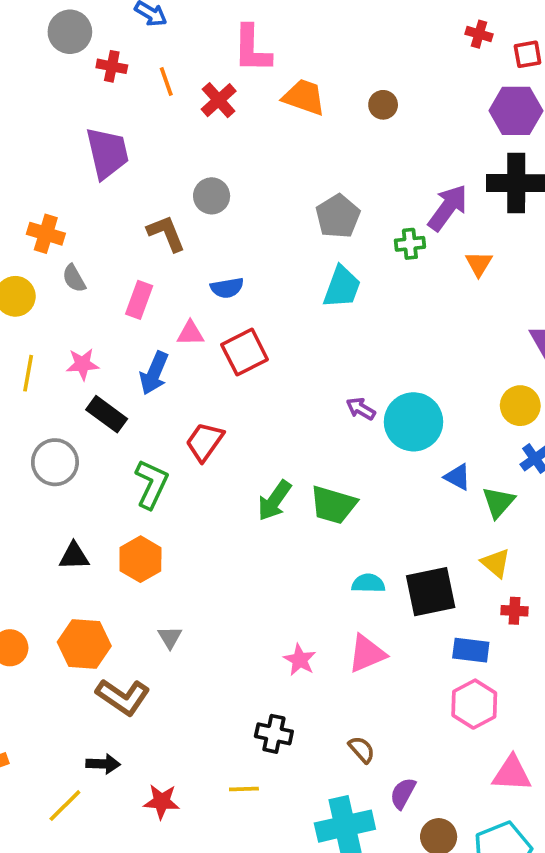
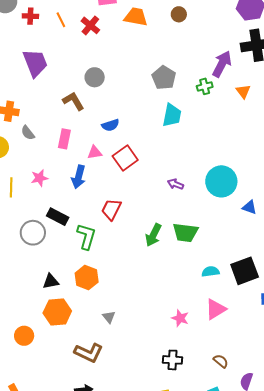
purple arrow: (361, 409) -> (175, 184), moved
black rectangle: (107, 414) -> (58, 217), moved
orange hexagon: (84, 644) -> (57, 312), moved

